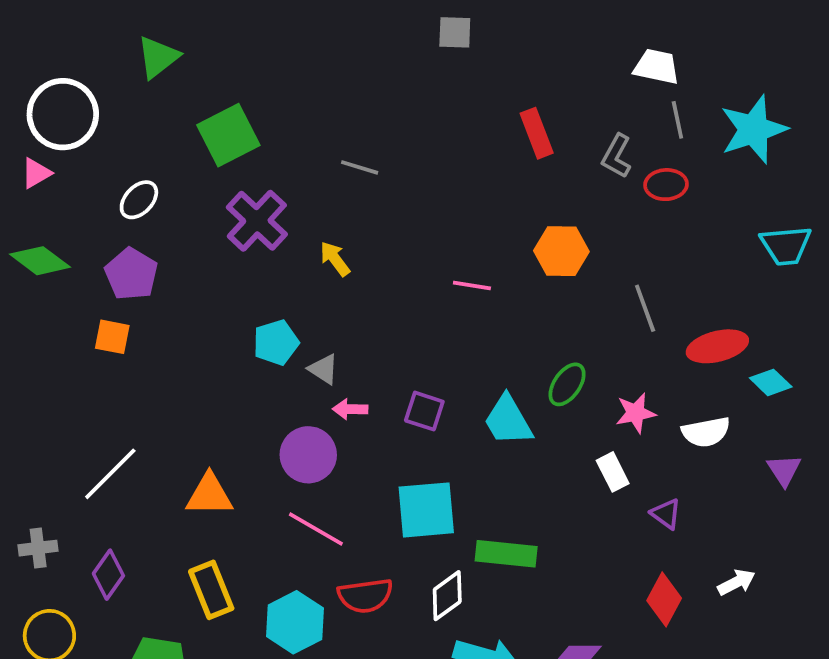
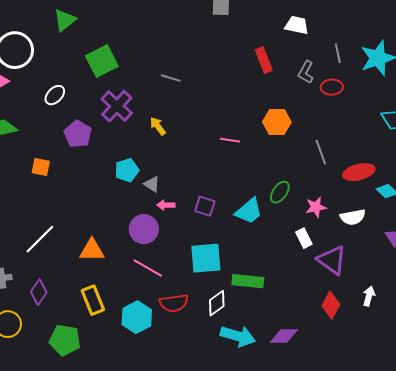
white trapezoid: (656, 67) -> (297, 25), moved
purple pentagon: (131, 274) -> (78, 134), moved
cyan trapezoid: (508, 421) -> (249, 211), turned -100
purple triangle: (666, 514) -> (332, 260), size x1.8
white arrow: (736, 582) -> (369, 296), turned -48

